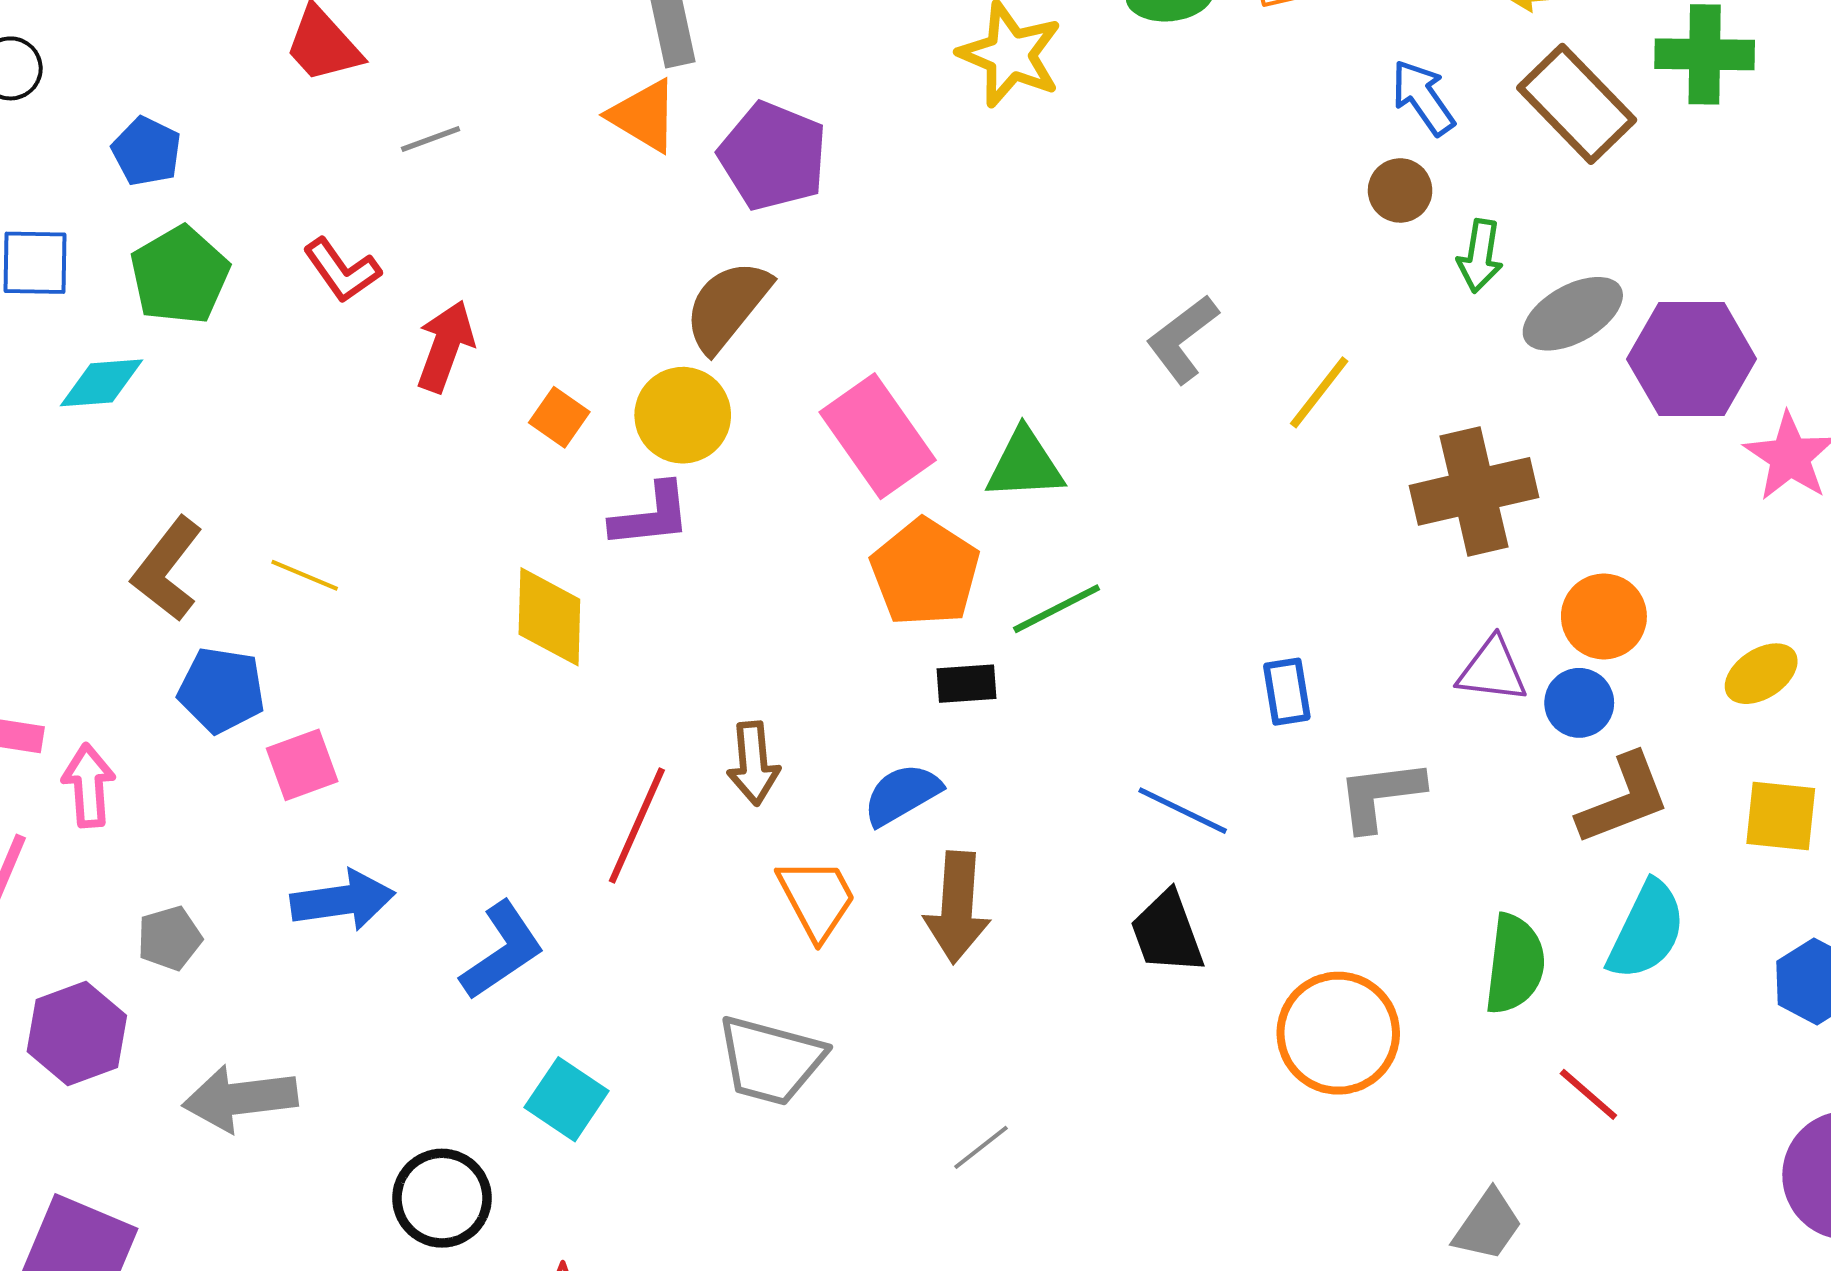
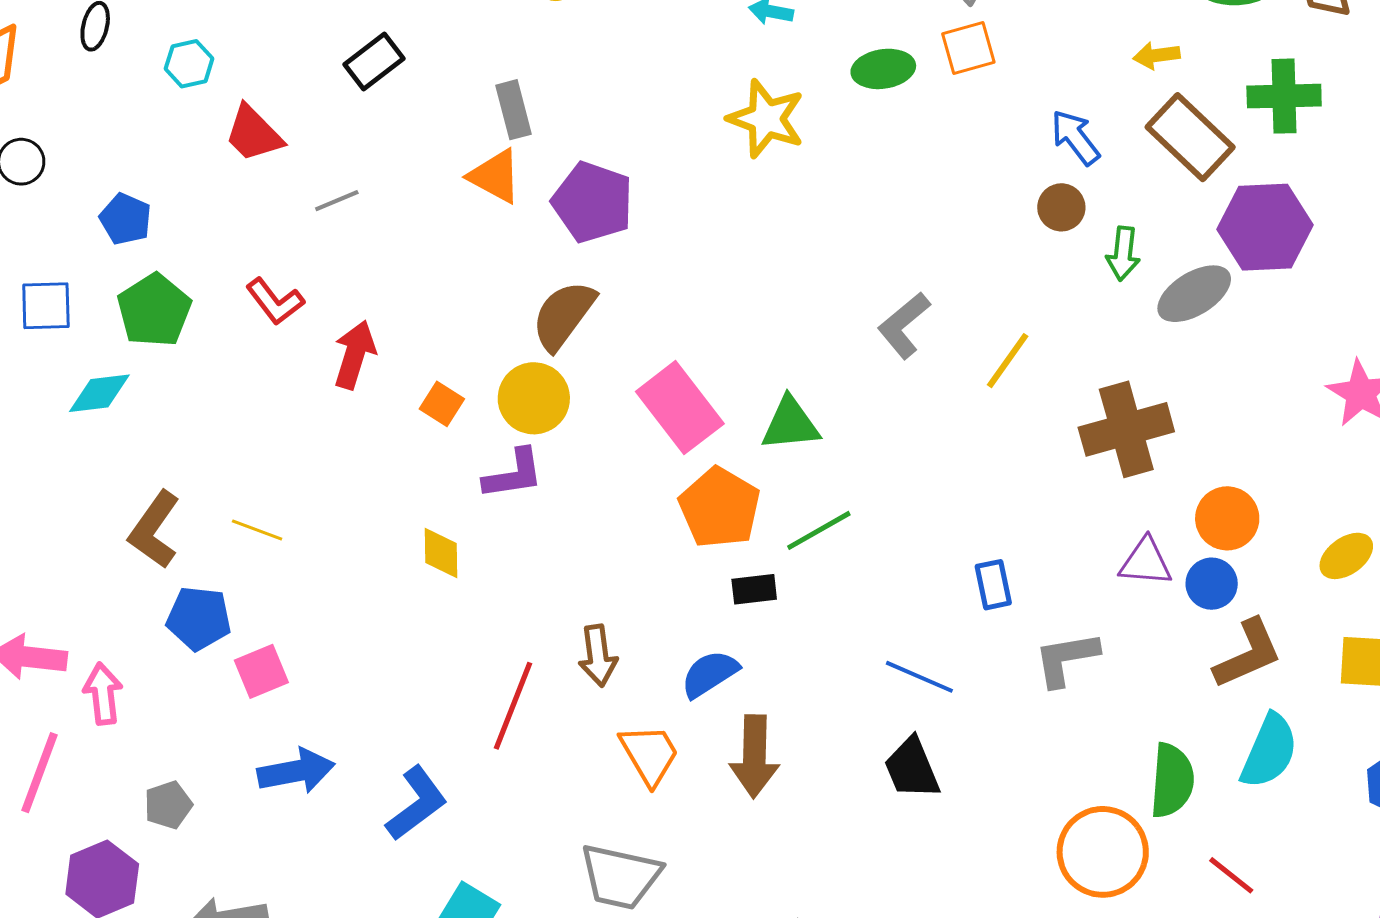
purple hexagon: (1692, 359) -> (1265, 227), moved
yellow diamond: (549, 617) -> (441, 553), size x0.7
orange circle: (1338, 1033) -> (1103, 852), moved

